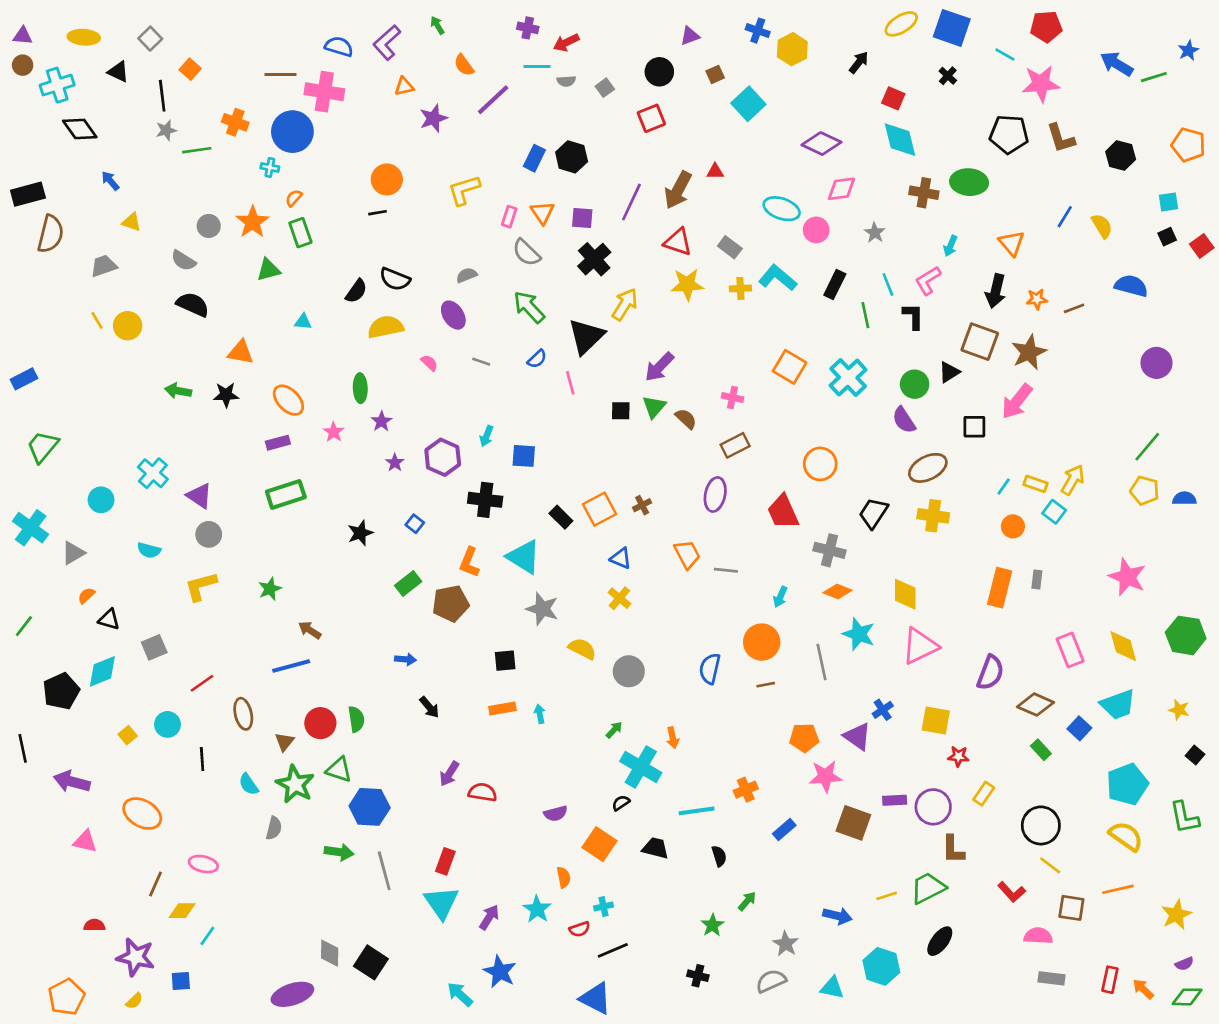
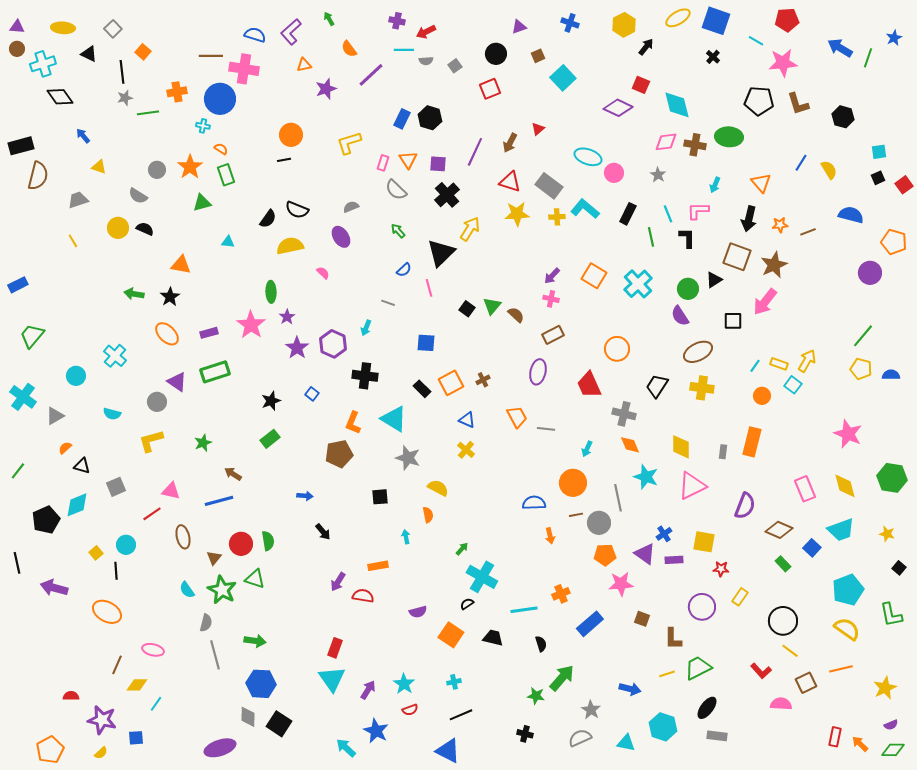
yellow hexagon: (792, 49) -> (624, 25), moved
green line: (1154, 77) -> (868, 58), turned -54
red square: (893, 98) -> (641, 85), moved
orange cross: (235, 122) -> (177, 92), turned -30
orange pentagon: (1188, 145) -> (894, 242), moved
red triangle: (715, 171) -> (538, 129), turned -40
pink diamond: (841, 189) -> (666, 142), moved
brown arrow: (678, 190) -> (510, 143), size x0.7
orange semicircle: (294, 198) -> (221, 149), turned 80
gray rectangle: (730, 247) -> (549, 186), size x1.5
pink L-shape: (928, 280) -> (698, 211), turned 30
black semicircle: (193, 304) -> (145, 229), size x0.7
green arrow: (529, 307) -> (398, 231), size x0.6
yellow circle: (128, 326) -> (118, 228), moved
gray line: (481, 362) -> (388, 303), moved
purple arrow: (659, 367) -> (552, 276), moved, size x0.7
black star: (226, 395) -> (170, 297), turned -30
orange ellipse: (288, 400) -> (167, 334), moved
black square: (621, 411) -> (467, 309), turned 35
pink star: (334, 432) -> (251, 325), size x1.8
blue square: (524, 456) -> (426, 343), moved
purple star: (395, 463) -> (297, 348), size x1.6
purple triangle: (199, 496) -> (177, 382), moved
gray rectangle: (1037, 580) -> (723, 452), moved
green rectangle: (408, 584) -> (270, 439), moved
orange diamond: (837, 592) -> (630, 445), turned 45
blue semicircle: (710, 669) -> (534, 503), turned 75
gray circle: (629, 671) -> (599, 523), moved
orange rectangle: (502, 709) -> (378, 566), moved
orange arrow: (673, 738) -> (550, 536), moved
black line: (202, 759) -> (116, 571), moved
purple rectangle: (895, 800) -> (674, 560), moved
blue hexagon: (370, 807) -> (261, 684), moved
brown square: (853, 823) -> (642, 619), size x0.6
blue rectangle: (784, 829) -> (590, 624), size x1.5
pink triangle: (85, 841) -> (171, 491), moved
brown L-shape: (953, 849) -> (673, 639), moved
gray line: (384, 871) -> (215, 655), moved
orange semicircle: (564, 877) -> (428, 515), moved
green arrow: (747, 901) -> (562, 678), size x1.8
brown square: (1071, 908) -> (806, 683), turned -35
green star: (713, 925) -> (536, 696), turned -30
red semicircle: (580, 929) -> (410, 710), moved
gray rectangle: (1051, 978) -> (717, 736), moved

